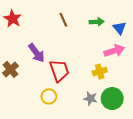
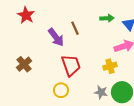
brown line: (63, 20) -> (75, 28), moved
purple arrow: (36, 53) -> (56, 37), moved

